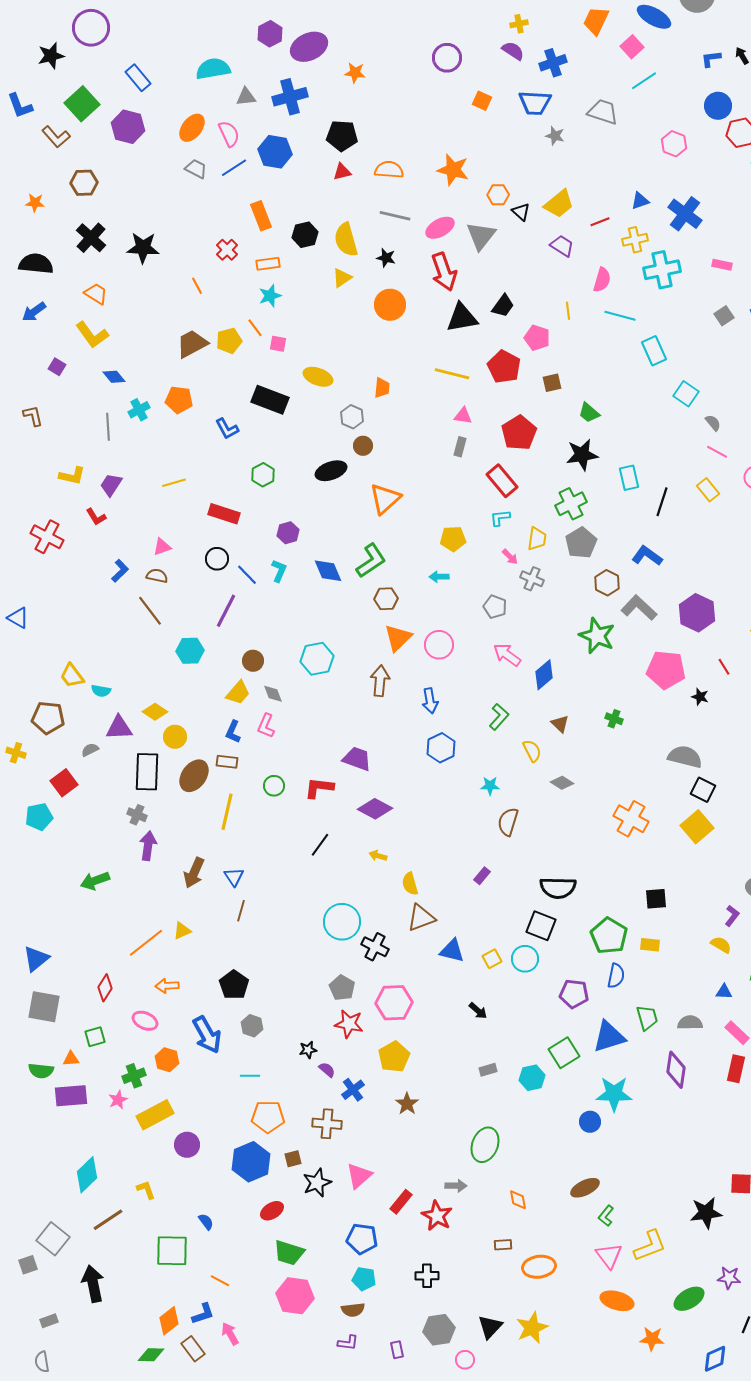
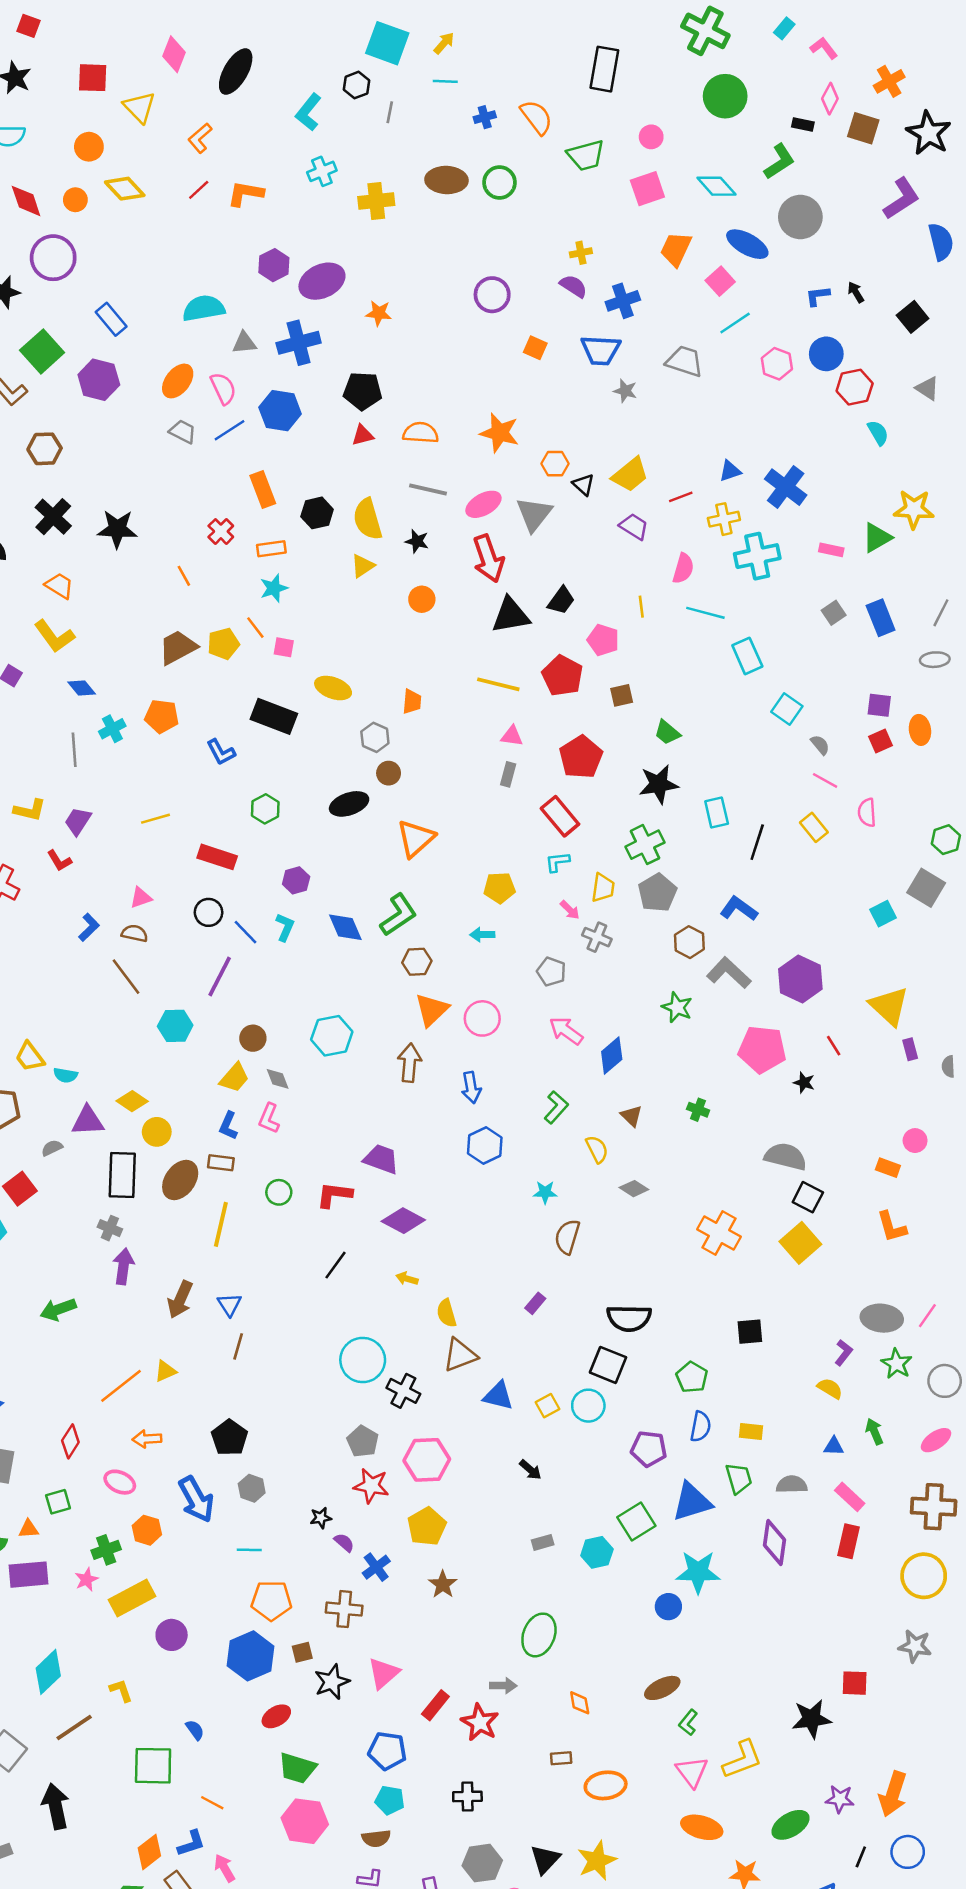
pink hexagon: (674, 144) -> (777, 364), moved
orange circle: (390, 305) -> (422, 599), size x0.7
green star: (597, 636) -> (677, 1007), size x0.7
green pentagon: (609, 936) -> (692, 1377), size x0.7
yellow rectangle: (650, 945) -> (751, 1432), moved

